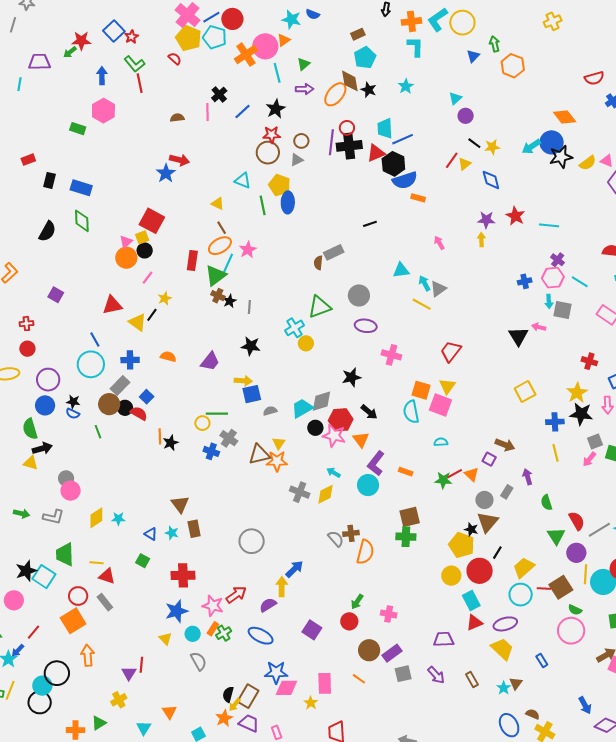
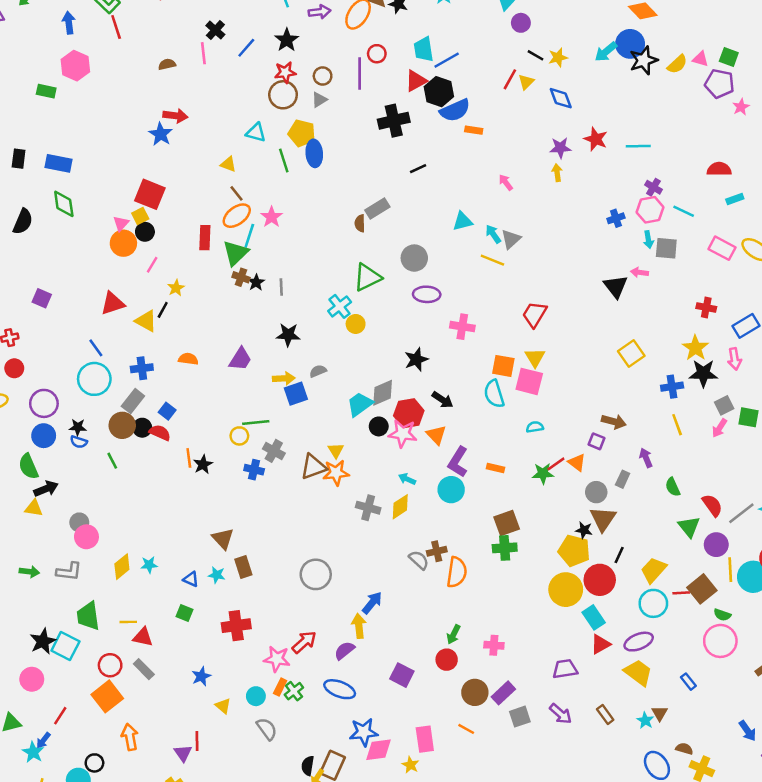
black cross: (349, 146) -> (394, 121), moved
gray semicircle: (270, 411) -> (318, 371), moved
yellow circle: (451, 576) -> (566, 590), size x1.4
blue star: (177, 611) -> (201, 676), moved, size x0.7
black circle: (57, 673) -> (94, 763), size x0.6

